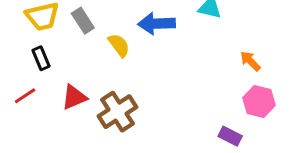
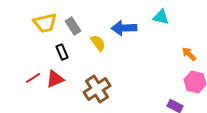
black rectangle: (41, 58) -> (62, 52), moved
red triangle: (74, 97) -> (55, 79), moved

